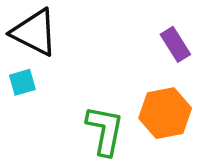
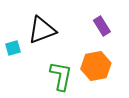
black triangle: (34, 32) -> (42, 30), moved, turned -48

